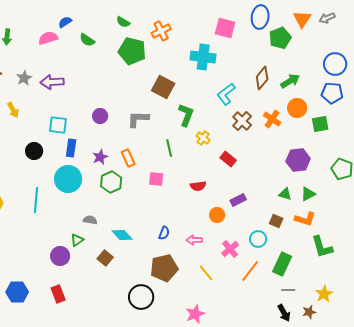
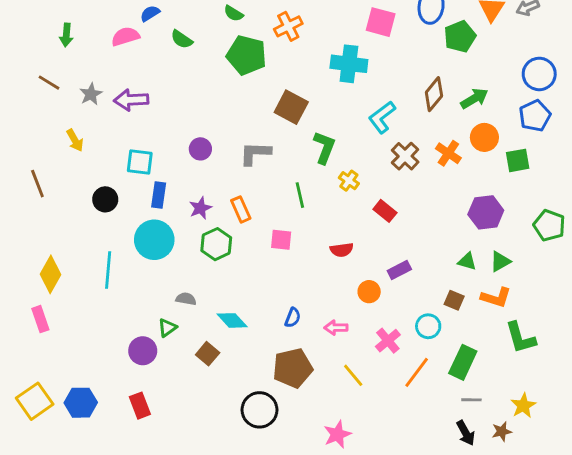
blue pentagon: (332, 93) -> (535, 116), turned -30

